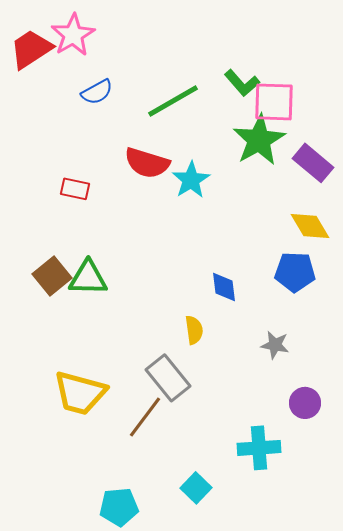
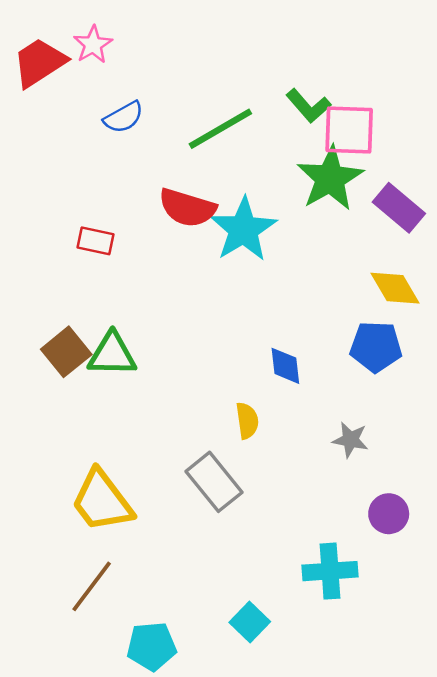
pink star: (73, 35) -> (93, 45), size x0.7
cyan star: (191, 180) -> (243, 229), size x1.4
yellow trapezoid: (80, 393) -> (102, 501), turned 38
brown line: (145, 417) -> (92, 586), moved

